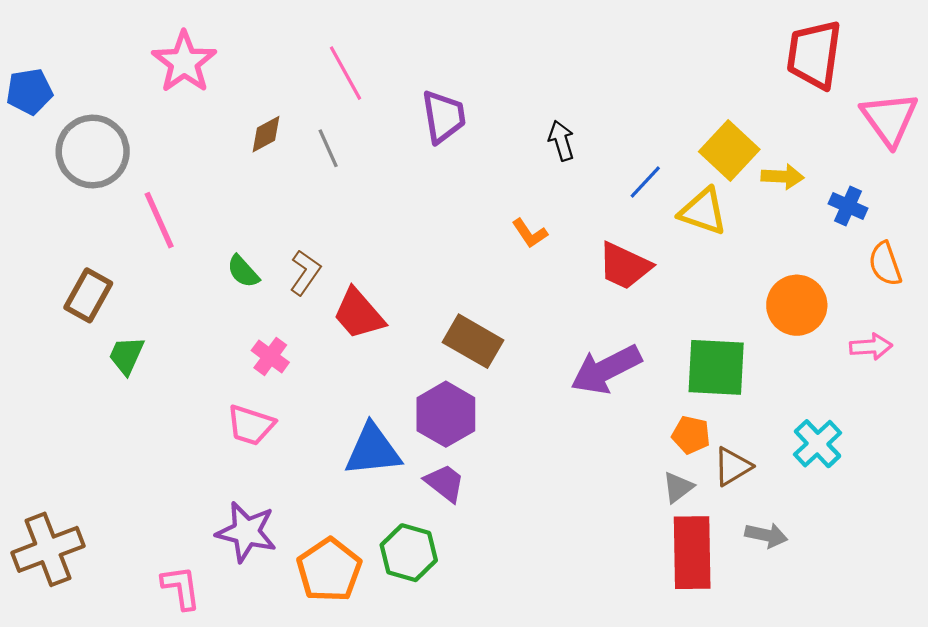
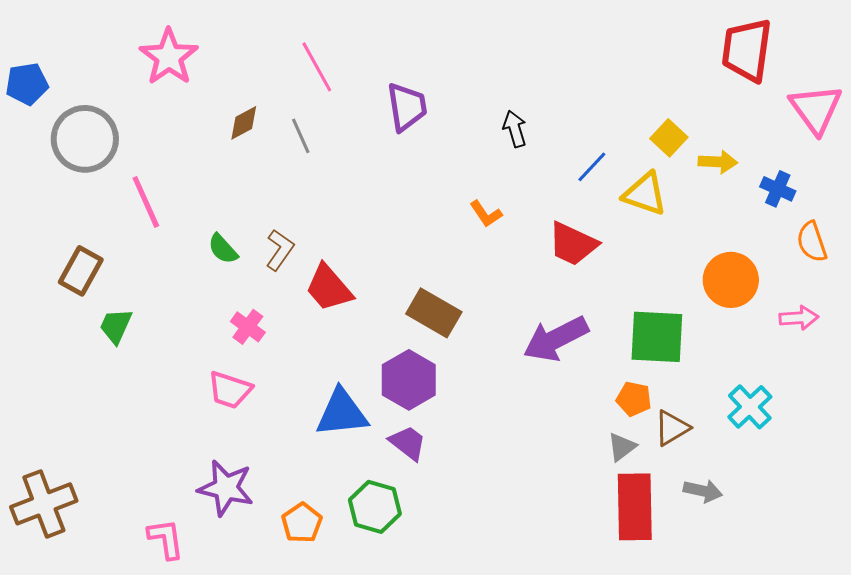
yellow square: (729, 150) -> (669, 138), size x0.7
orange pentagon: (329, 570) -> (302, 523), size x0.7

